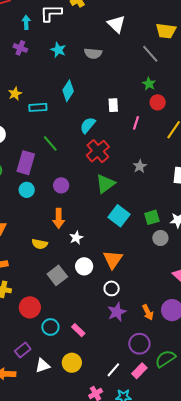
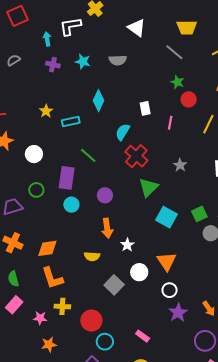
purple cross: (20, 48) -> (53, 65), moved
cyan circle: (50, 327) -> (105, 342), moved

